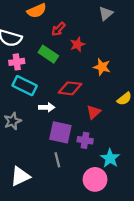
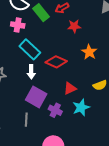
green rectangle: (48, 54) -> (41, 13), moved
cyan rectangle: (25, 86) -> (30, 49), moved
white arrow: (47, 107) -> (31, 72), turned 72
cyan star: (110, 158) -> (81, 107), moved

